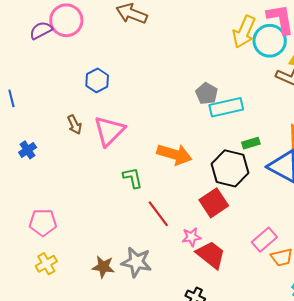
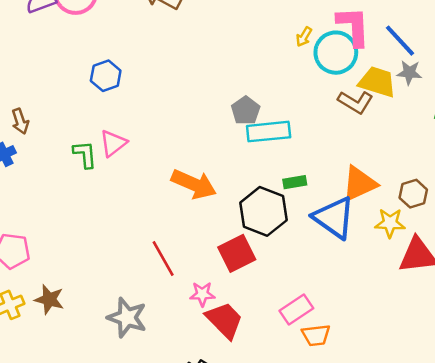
yellow arrow: (244, 32) -> (304, 37), size x0.5
brown arrow: (74, 125) -> (20, 121), moved
pink triangle: (109, 131) -> (113, 143), size x0.7
green L-shape: (133, 178) -> (85, 154), moved
brown star: (103, 267) -> (49, 299), moved

